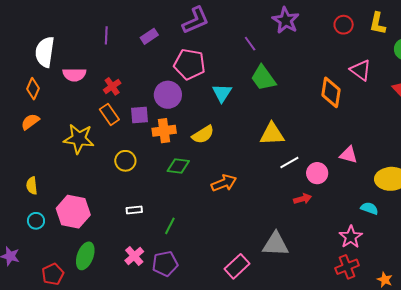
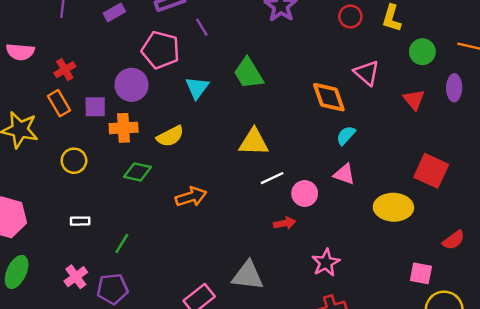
purple line: (250, 44) -> (202, 27), moved
orange diamond: (331, 92) -> (329, 97), turned -32
cyan semicircle: (369, 208) -> (346, 135), moved, turned -72
pink star: (351, 237) -> (326, 263), moved

